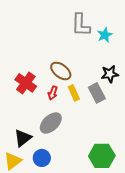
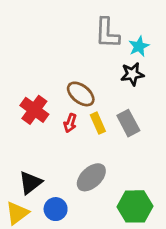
black star: (110, 74) -> (132, 74), moved
gray ellipse: (51, 123) -> (91, 177), moved

